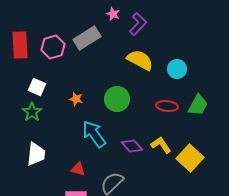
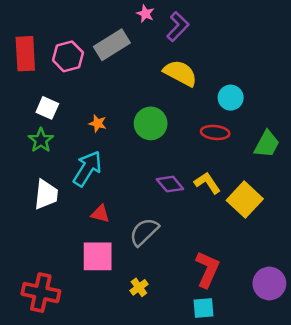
cyan circle: (177, 69) -> (231, 98), moved
green trapezoid: (198, 105) -> (267, 144), moved
cyan arrow: (94, 134) -> (87, 169), moved, turned 68

